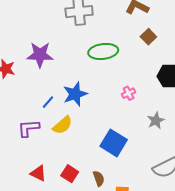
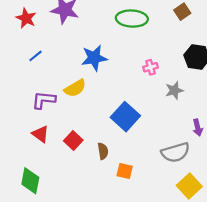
blue line: (48, 102) -> (36, 56), moved
gray star: (156, 121) -> (174, 90), moved
purple L-shape: (29, 128) -> (44, 100), moved

